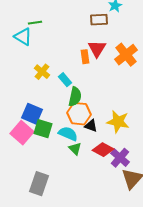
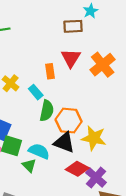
orange rectangle: (85, 57) -> (50, 71), moved
orange hexagon: (79, 114) -> (69, 121), moved
black triangle: (91, 126) -> (64, 142), size x1.5
green triangle: (75, 149) -> (29, 165), moved

